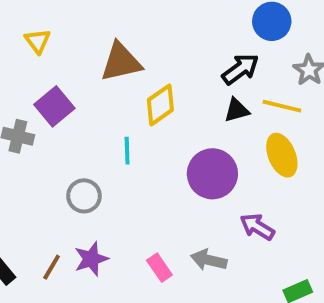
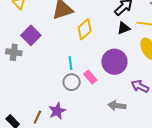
cyan line: (127, 151) -> (70, 63), moved
gray circle: (84, 196) -> (72, 82), moved
pink rectangle: (159, 268) -> (90, 77), moved

